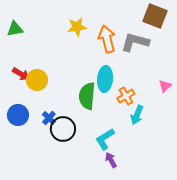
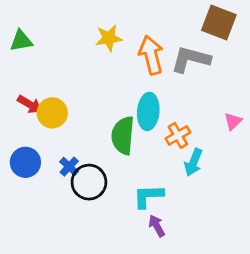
cyan L-shape: (105, 139) -> (148, 196), turned 30

